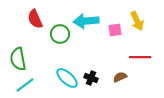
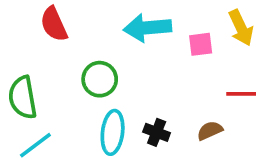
green circle: (60, 34) -> (100, 79), moved
cyan ellipse: (67, 78) -> (113, 132), turned 55

